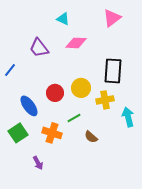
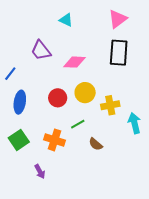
pink diamond: (76, 43) -> (74, 62), moved
black rectangle: (113, 71) -> (119, 53), moved
blue ellipse: (29, 106) -> (20, 102), moved, turned 45

